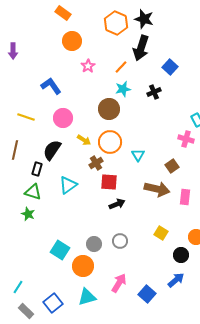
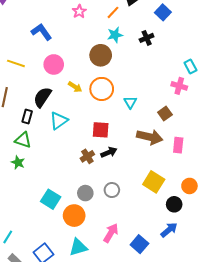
brown cross: (96, 163) -> (87, 156), moved
cyan triangle: (68, 185) -> (59, 121), moved
yellow square: (161, 233) -> (154, 182), size x1.5

